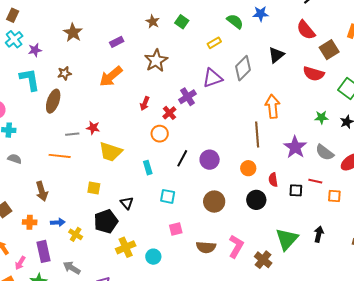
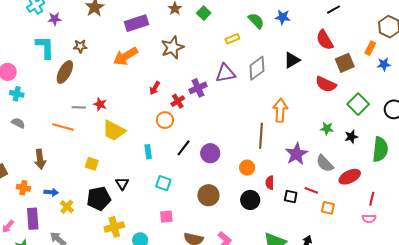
purple rectangle: (117, 42) -> (136, 23), size x1.6

